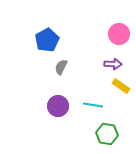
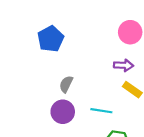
gray semicircle: (61, 67) -> (66, 84), moved

